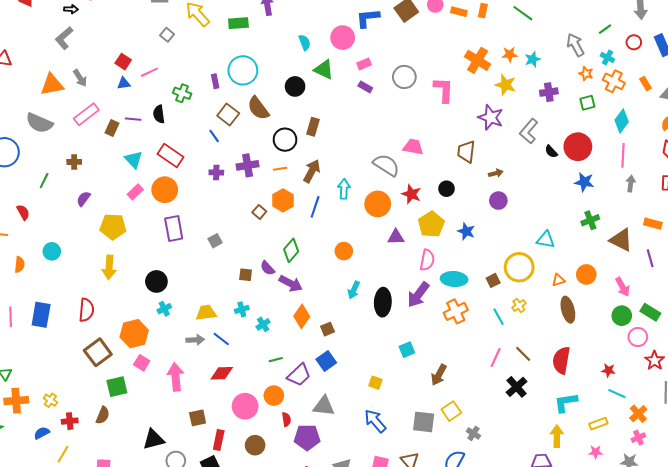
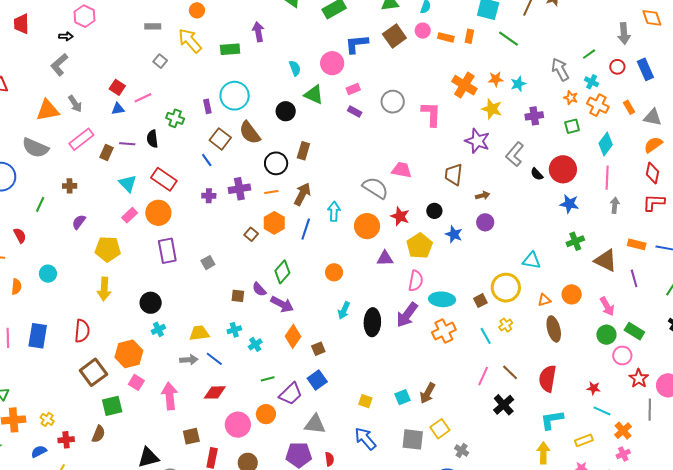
blue star: (466, 231) -> (454, 234), moved
cyan square: (407, 350) -> (403, 397), moved
red semicircle: (286, 419) -> (329, 459), moved

